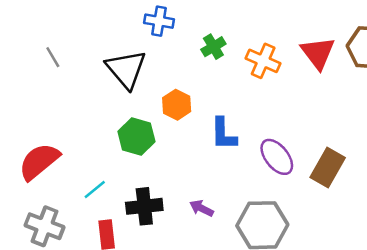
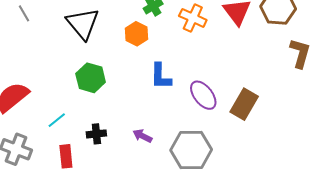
orange hexagon: (177, 105) -> (137, 34), moved
black cross: (144, 206) -> (96, 134), size x0.7

